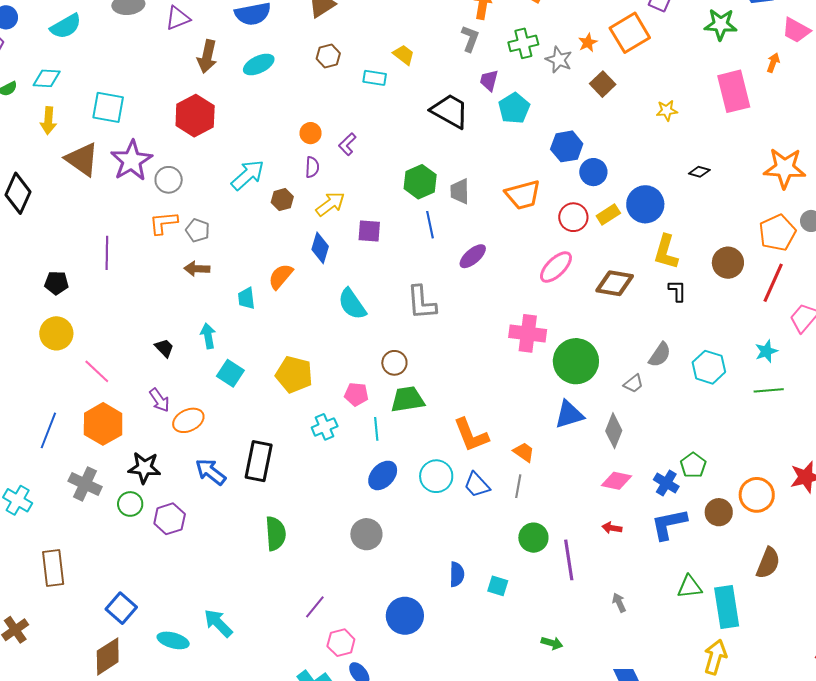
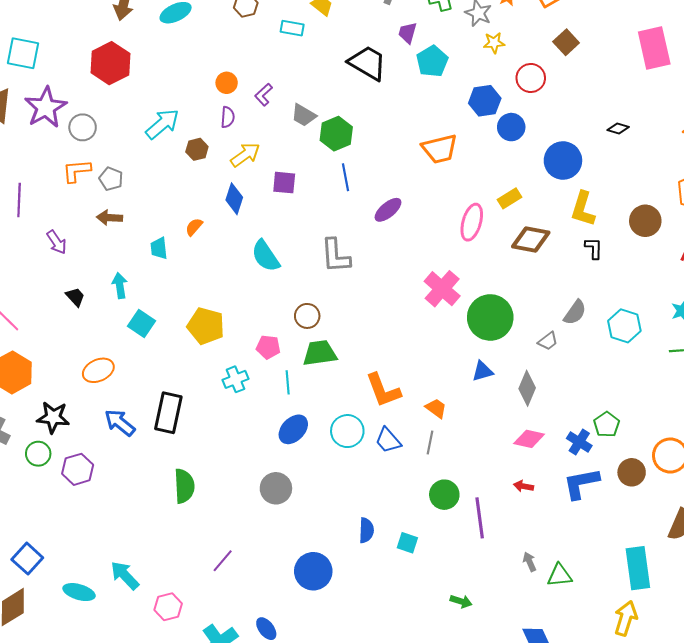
brown square: (603, 84) -> (566, 42), moved
yellow star: (667, 111) -> (494, 43), moved
gray trapezoid: (460, 191) -> (304, 115), moved, turned -60
yellow rectangle: (608, 214) -> (510, 198), moved
red circle: (573, 217) -> (531, 78), moved
pink ellipse: (556, 267) -> (472, 222), turned -30
orange semicircle: (281, 276) -> (194, 227), size x0.7
pink cross: (528, 333) -> (442, 289), turned 33
purple arrow: (159, 400) -> (57, 242), moved
blue triangle: (569, 415) -> (482, 371), size x0.7
green triangle: (690, 587) -> (560, 575), moved
pink hexagon: (341, 643) -> (168, 607), moved

